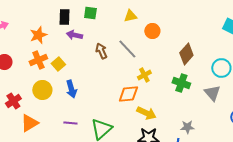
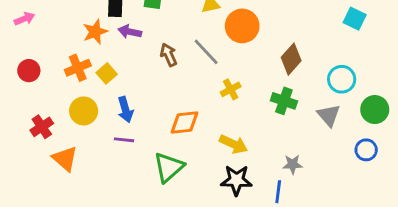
orange circle: (152, 31) -> (242, 26), size x1.5
orange star: (38, 35) -> (95, 32), moved
orange diamond: (128, 94) -> (184, 122), moved
orange triangle: (29, 123) -> (65, 159), turned -48
purple line: (70, 123) -> (124, 140), moved

